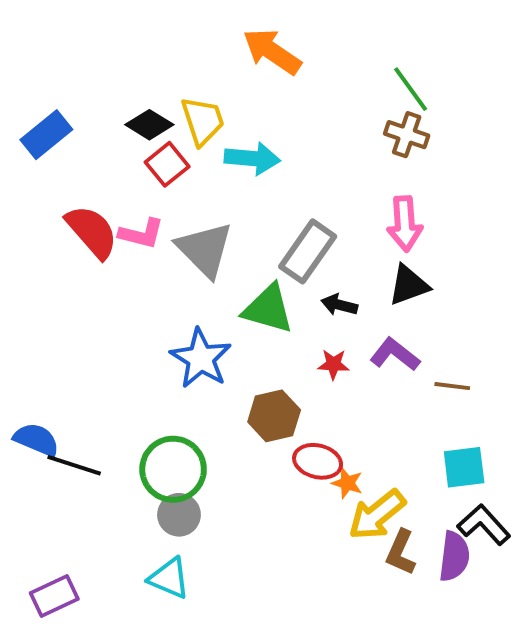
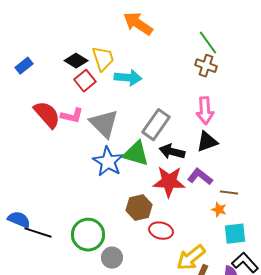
blue rectangle: (46, 135) -> (24, 66), size x0.7
black arrow: (339, 305) -> (172, 152), size x1.4
blue star: (201, 358) -> (108, 162), moved
red star: (333, 364) -> (169, 182), size x2.0
orange star: (347, 483) -> (219, 210), moved
gray circle: (179, 515) -> (112, 258), moved

